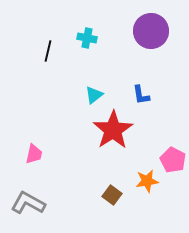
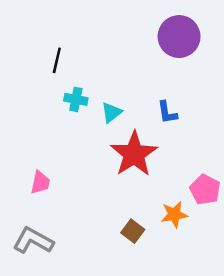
cyan cross: (87, 38) -> (76, 99), moved

